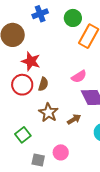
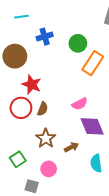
pink circle: (61, 152) -> (49, 169), moved

